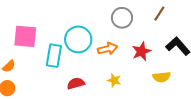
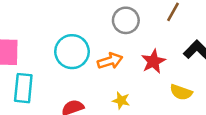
cyan rectangle: (54, 56) -> (23, 88), moved
yellow semicircle: (162, 77) -> (181, 92), turned 30

